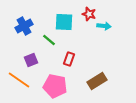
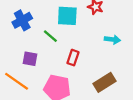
cyan arrow: (104, 26) -> (112, 40), moved
purple square: (31, 60) -> (30, 59), turned 32

